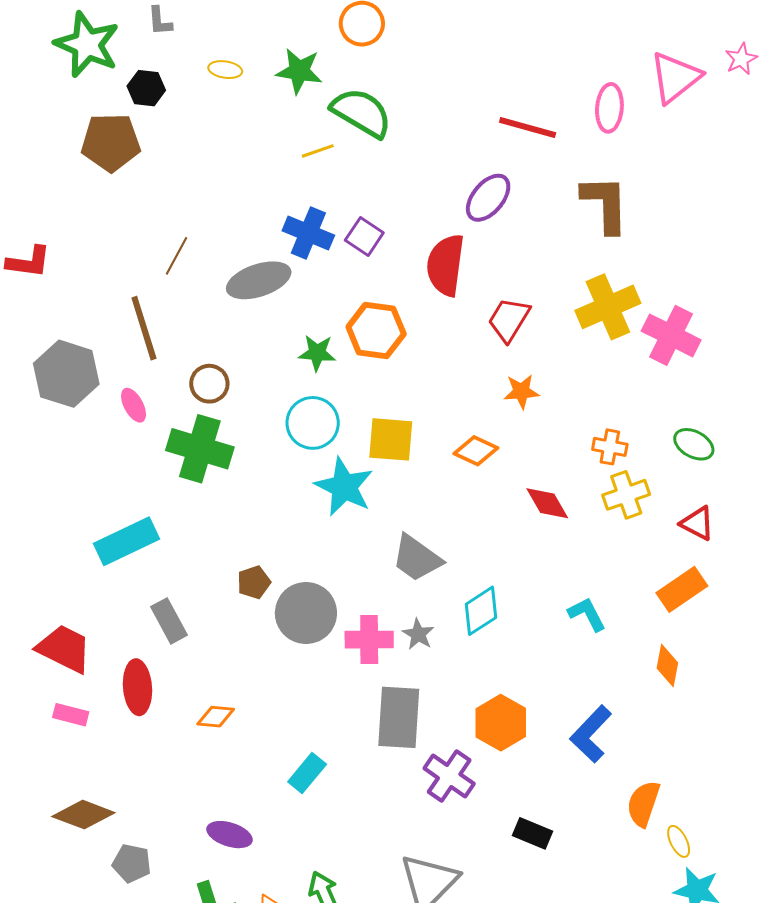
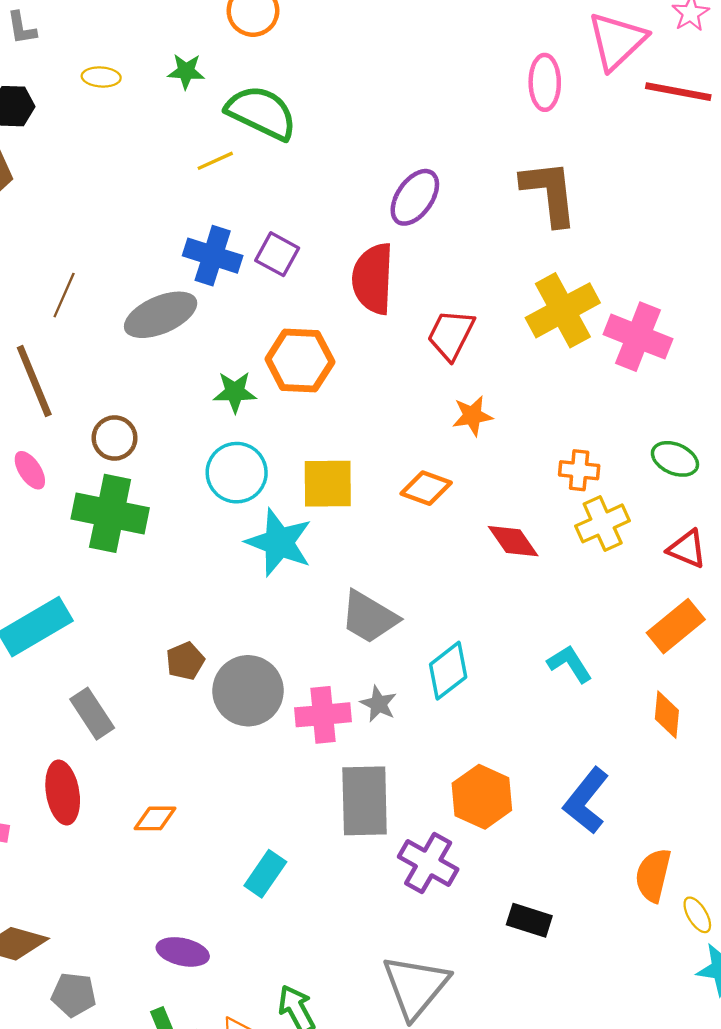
green star: (299, 71) -> (186, 71), size x0.7
red line: (528, 127) -> (678, 92), moved

